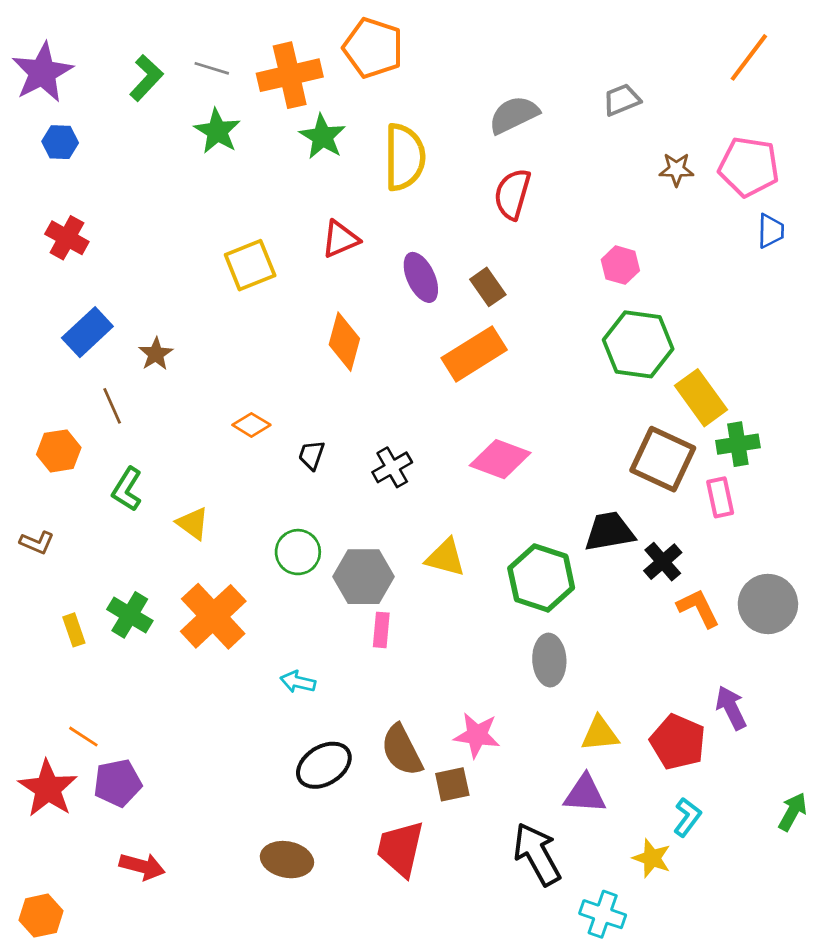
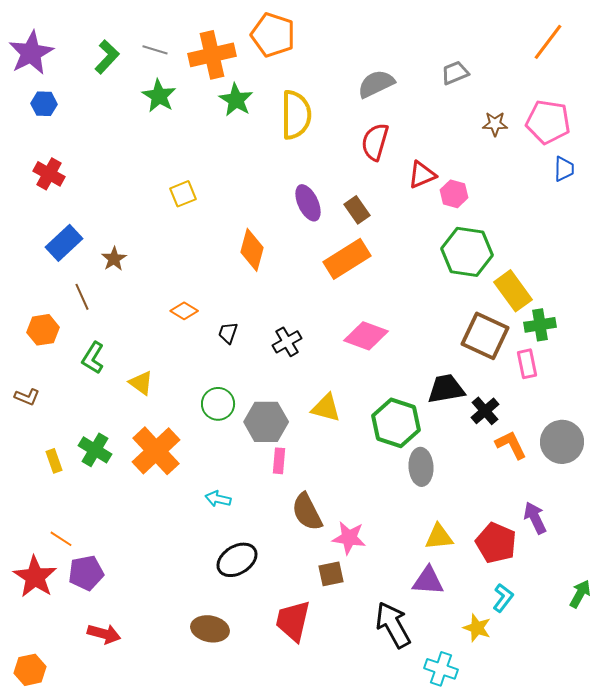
red triangle: (340, 239) -> (422, 175), moved
yellow square: (250, 265) -> (183, 194), size x0.7
gray ellipse: (549, 660) -> (421, 467), moved
brown semicircle: (402, 750) -> (307, 512), moved

